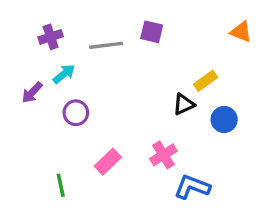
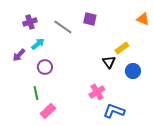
gray line: (106, 45) -> (63, 27), turned 42
black triangle: (184, 104) -> (109, 62), turned -40
pink rectangle: (108, 162) -> (48, 111), moved
green line: (61, 185) -> (36, 93), moved

